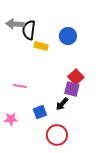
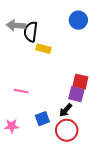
blue circle: (68, 36) -> (78, 20), moved
red square: (76, 77) -> (80, 82), turned -35
red circle: (57, 135) -> (67, 130), moved

